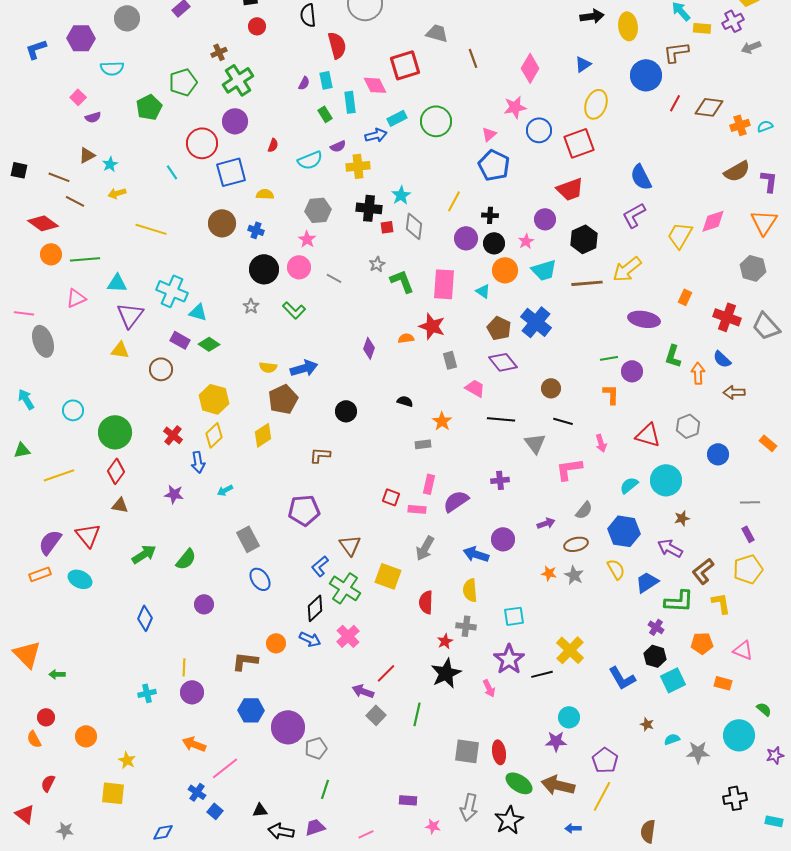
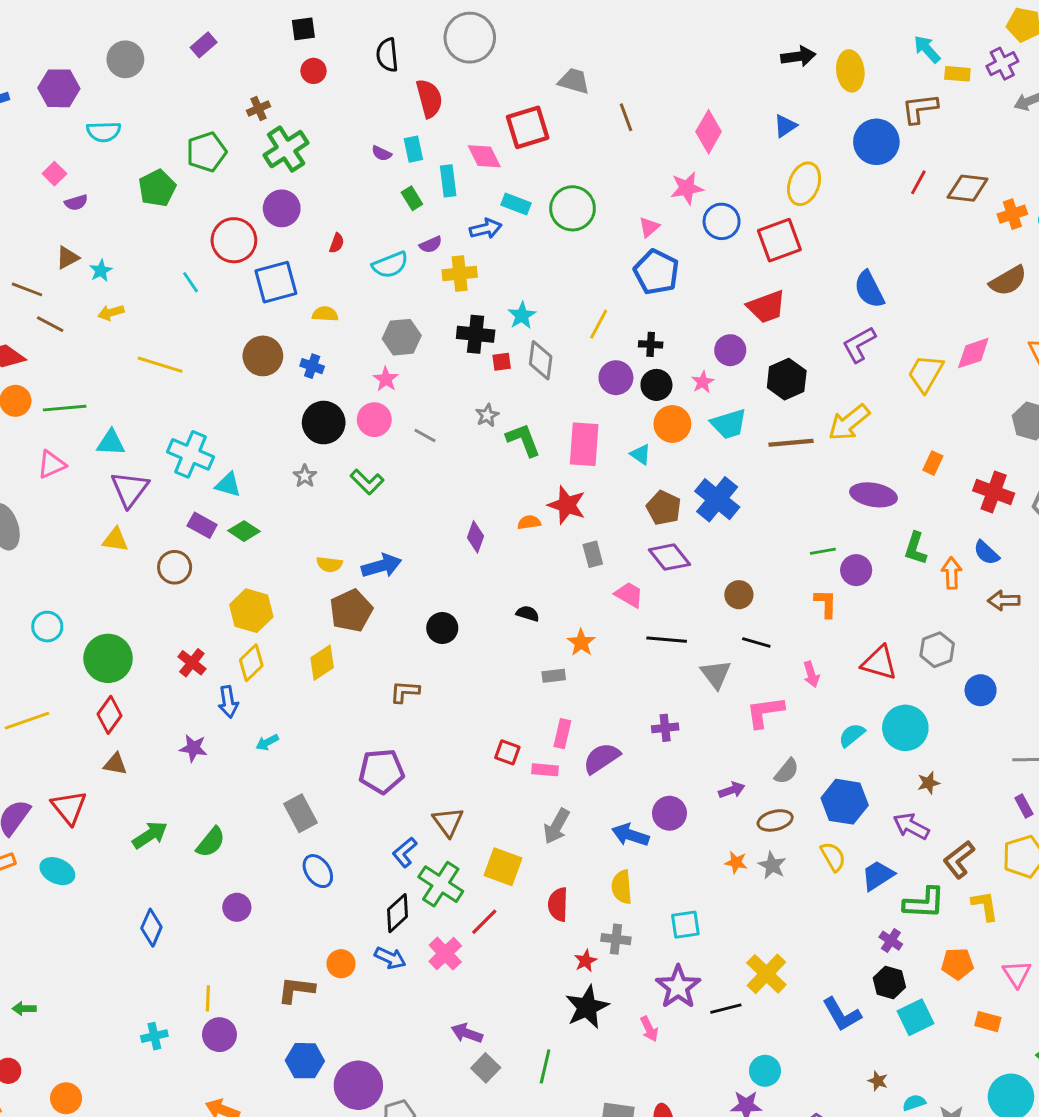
purple semicircle: (304, 83) -> (382, 153), turned 88
cyan rectangle: (397, 118) -> (516, 204), turned 48
pink triangle: (743, 650) -> (1017, 974), turned 35
red line: (386, 673) -> (484, 922), moved

